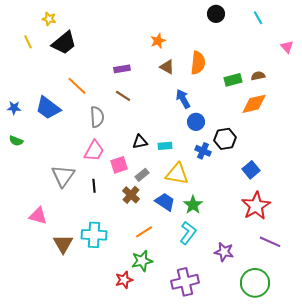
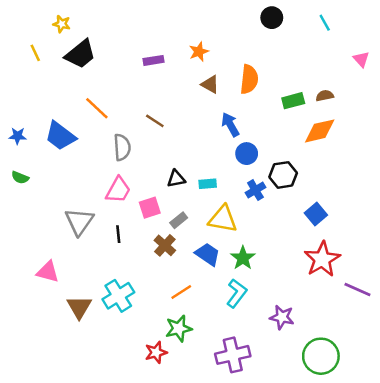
purple rectangle: (122, 69) -> (154, 60), moved
blue cross: (203, 151) -> (255, 190), turned 35
cyan cross: (94, 235) -> (118, 296), turned -35
purple line: (270, 242) -> (357, 289), moved

